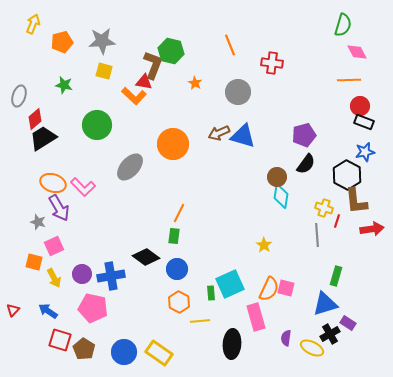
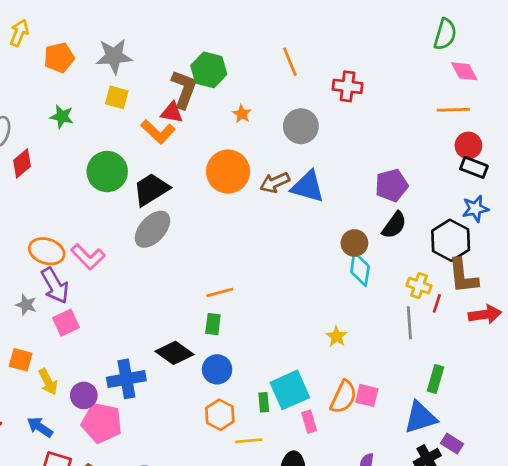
black trapezoid: (43, 138) -> (151, 189), moved
orange circle: (173, 144) -> (228, 172), moved
orange line: (179, 213) -> (220, 292), turned 48
pink square: (54, 246) -> (66, 323), moved
purple circle: (82, 274) -> (84, 395), moved
pink rectangle: (256, 317) -> (309, 422), moved, size x0.6

